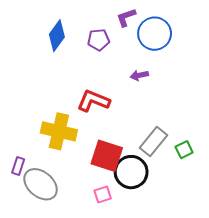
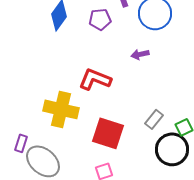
gray rectangle: (154, 142) -> (154, 119), size x0.7
black circle: (131, 172) -> (172, 149), moved

